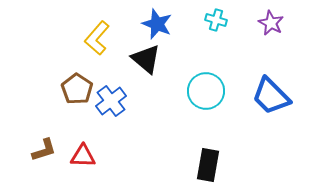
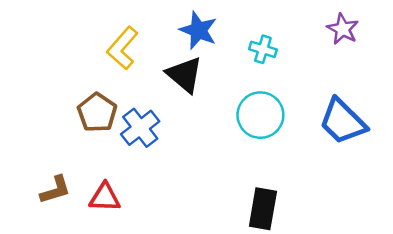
cyan cross: (216, 20) -> (263, 49), moved

